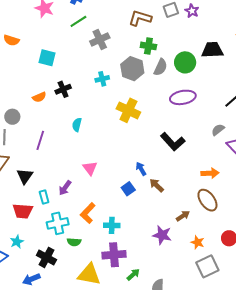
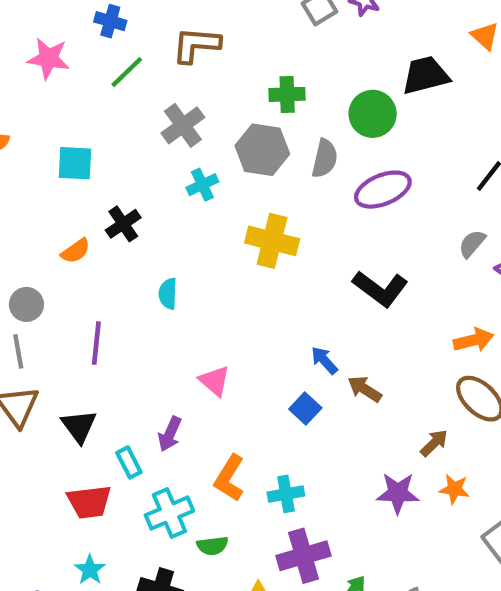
brown L-shape: (140, 18) -> (196, 45), moved
gray cross: (100, 39) -> (183, 125), moved
gray semicircle: (161, 67) -> (325, 158), moved
orange star: (198, 242) -> (454, 489), moved

